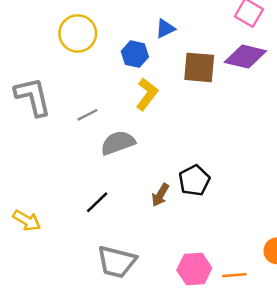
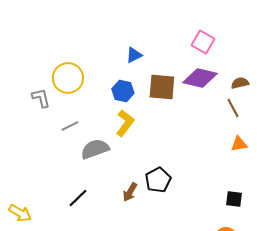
yellow circle: (78, 33) -> (68, 78), moved
blue hexagon: (135, 54) -> (123, 91), moved
yellow L-shape: (147, 94) -> (125, 123), moved
gray L-shape: (33, 97) -> (41, 98), moved, size x0.6

